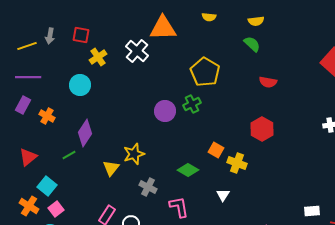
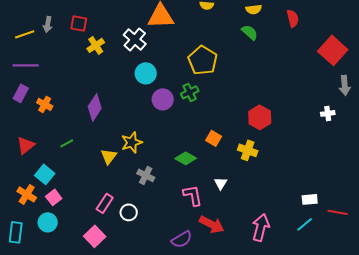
red semicircle: (268, 82) -> (293, 18), moved, turned -114
cyan circle: (80, 85) -> (146, 73), moved
purple diamond: (85, 133) -> (95, 107), moved
yellow cross: (237, 163) -> (248, 150), moved
pink L-shape: (179, 207) -> (193, 195), moved

